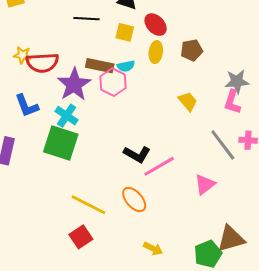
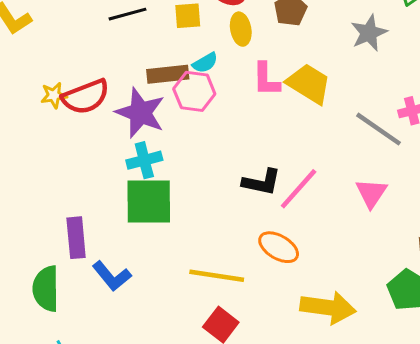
yellow trapezoid: (188, 101) -> (309, 84), size x1.5
pink L-shape: (232, 102) -> (266, 79), moved
blue L-shape: (27, 106) -> (112, 276), moved
cyan cross: (67, 116) -> (144, 160), turned -30
yellow arrow: (153, 248) -> (328, 308), size x1.8

